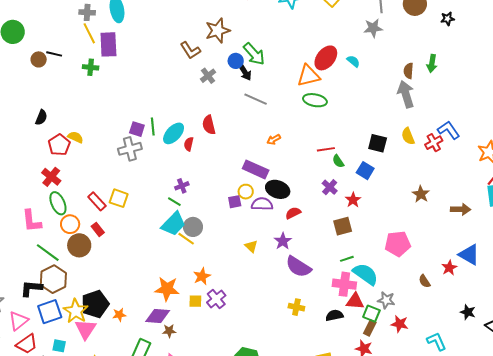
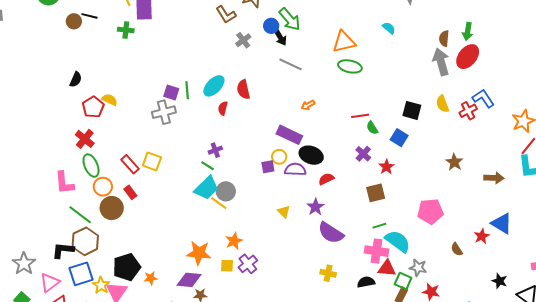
red ellipse: (326, 58) -> (468, 57), moved
cyan ellipse: (174, 133) -> (214, 86), moved
yellow star: (76, 311) -> (101, 285), moved, size x0.7

